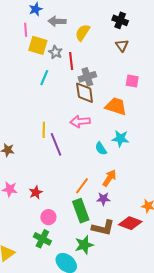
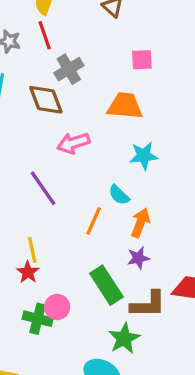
red line: (71, 61) -> (45, 35), moved
brown diamond: (85, 93) -> (46, 100), moved
yellow line: (44, 130) -> (32, 250), moved
cyan semicircle: (101, 149) -> (119, 195), moved
orange line: (82, 186) -> (94, 221), moved
green cross: (42, 239) -> (38, 319), moved

